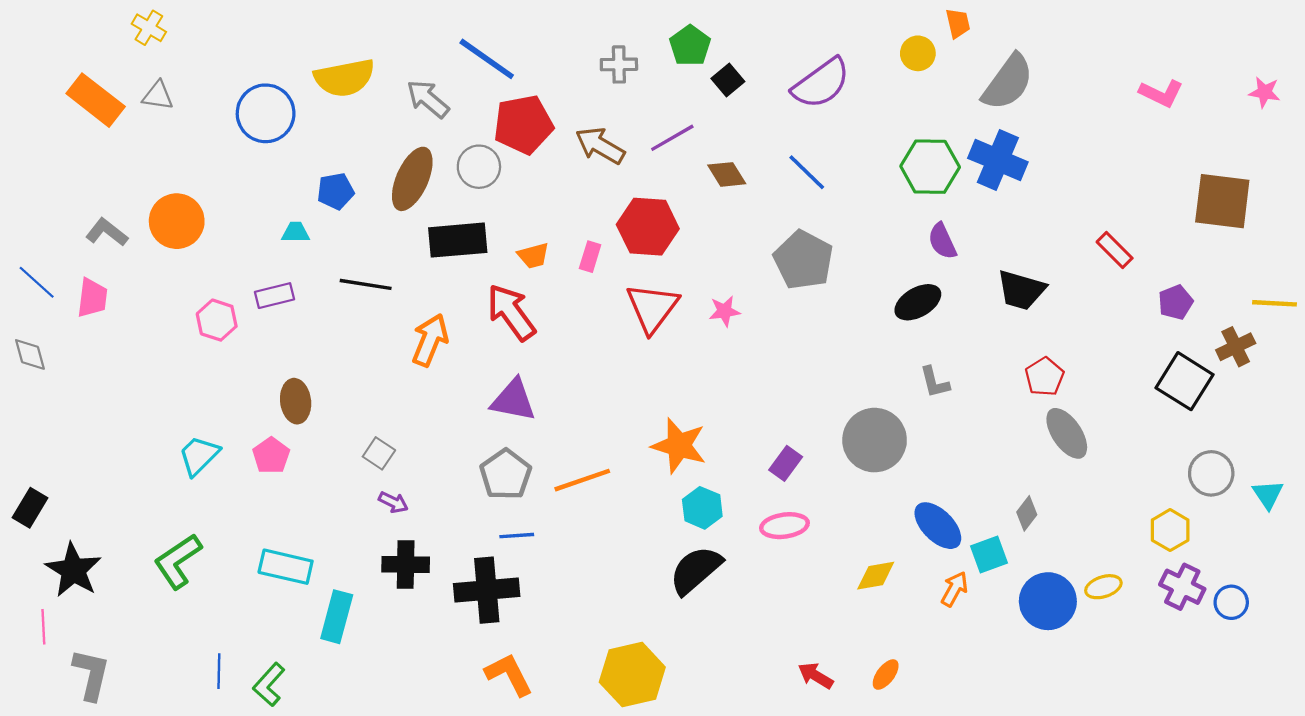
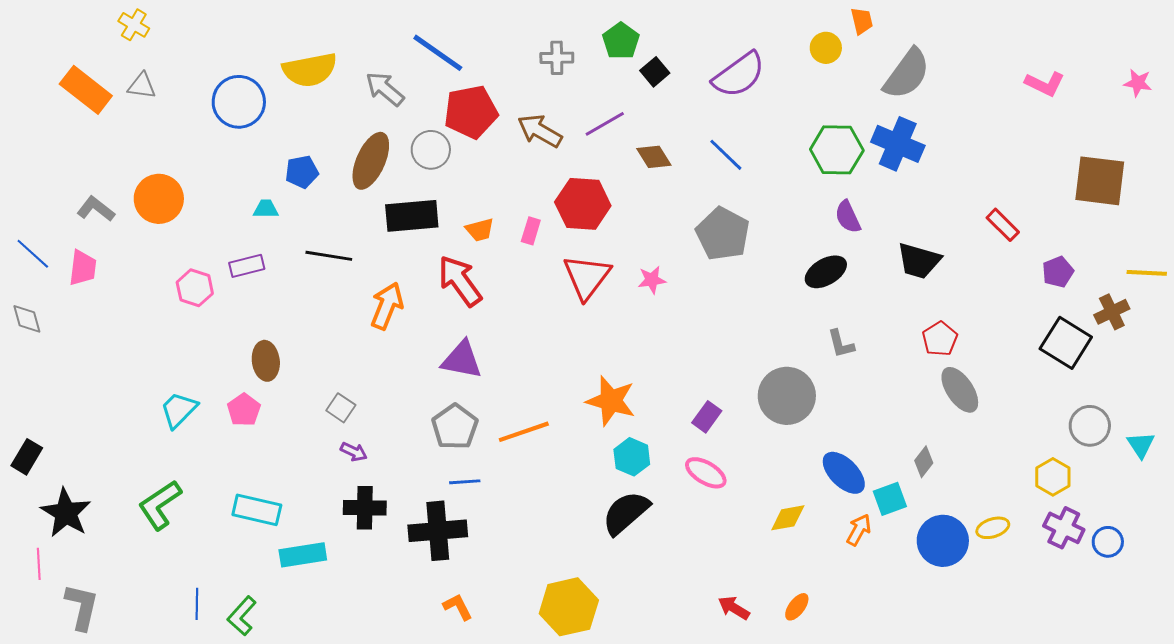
pink ellipse: (785, 526) -> (706, 473), turned 39
cyan rectangle: (337, 617) -> (303, 555), turned 66
orange L-shape: (509, 675) -> (458, 607), size x0.7

